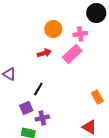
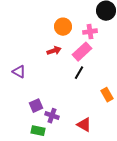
black line: (38, 89) -> (79, 73), moved
purple cross: (42, 118) -> (52, 116), turned 32
red triangle: (89, 127) -> (84, 125), moved

